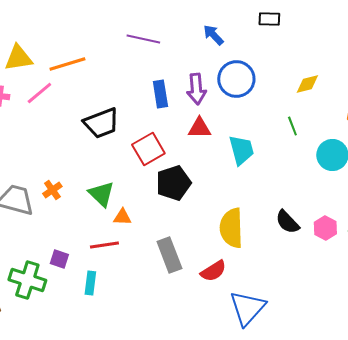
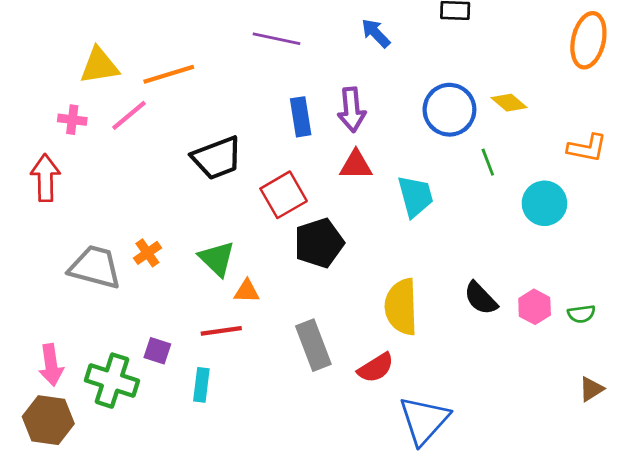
blue circle: (236, 79) -> (449, 110), moved
yellow diamond: (307, 84) -> (509, 103), turned 55

